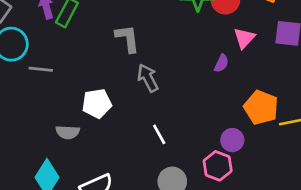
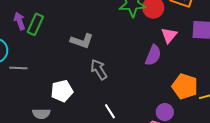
gray L-shape: (127, 38) -> (82, 41), turned 120
purple semicircle: (221, 63) -> (153, 55), size x1.5

